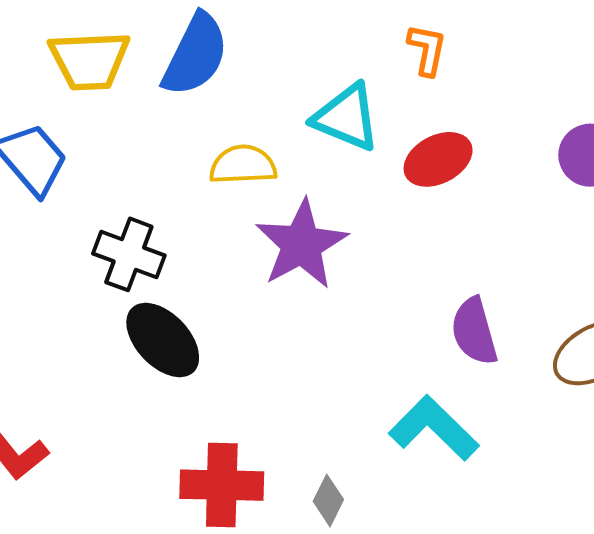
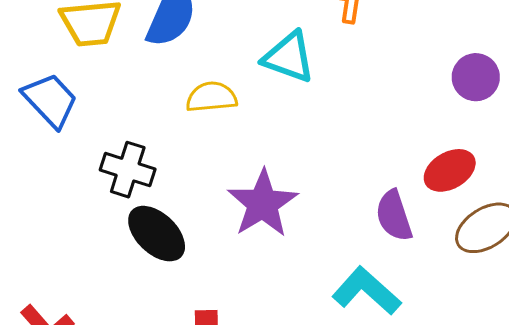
red ellipse: (438, 159) -> (450, 170), moved
purple star: (302, 244) -> (263, 204), moved

